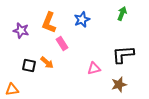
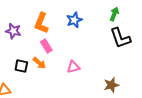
pink rectangle: (62, 44) -> (46, 46), moved
black L-shape: (123, 55) -> (120, 38), moved, turned -105
pink triangle: (94, 69) -> (73, 67), moved

